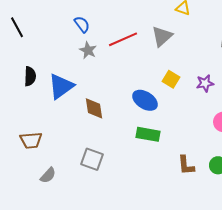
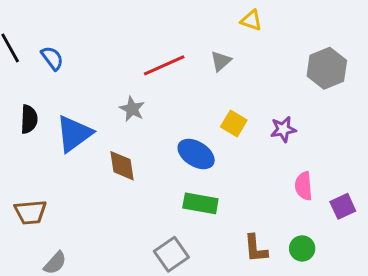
blue semicircle: (82, 24) -> (52, 58), moved
gray triangle: (162, 36) -> (221, 61), size x0.7
gray star: (88, 50) -> (132, 109), moved
gray square: (92, 159) -> (171, 254), moved, turned 35

